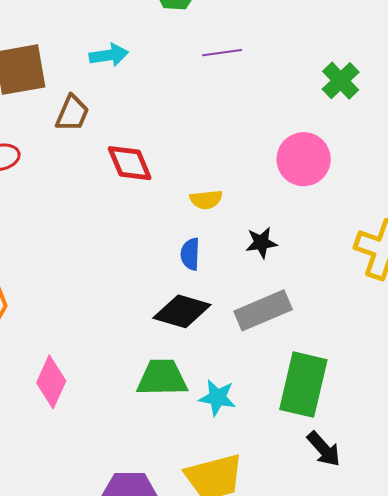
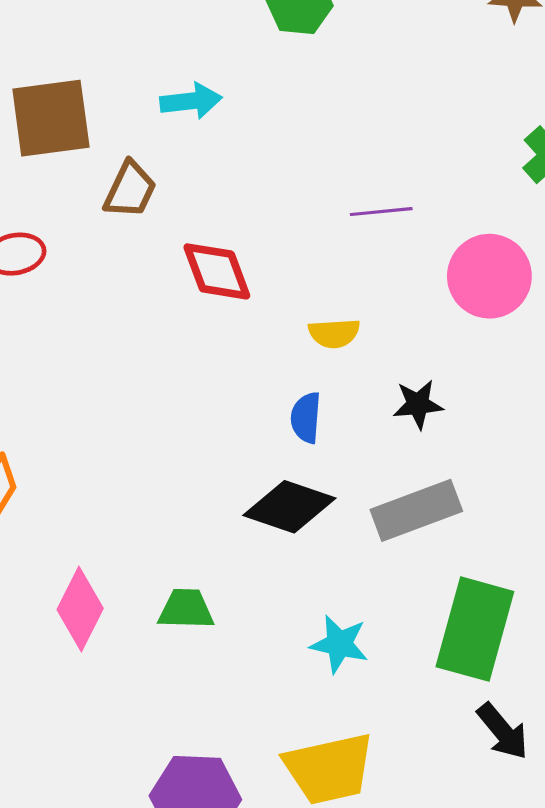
purple line: (222, 53) -> (381, 212), moved
green trapezoid: (162, 378) -> (186, 609), moved, size x0.7

